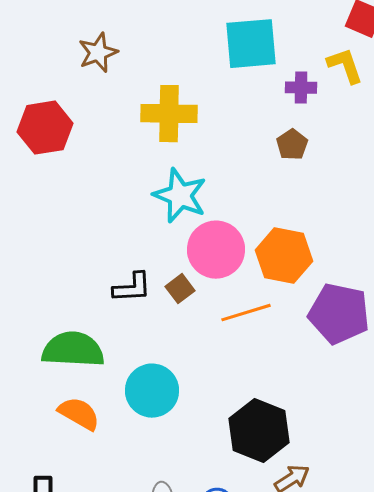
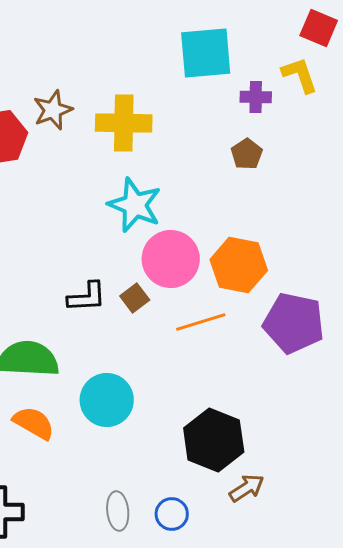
brown star: (98, 53) -> (53, 110), moved

